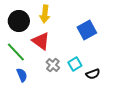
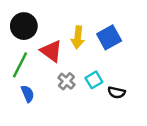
yellow arrow: (45, 14) -> (78, 37), moved
green line: (16, 52) -> (20, 65), turned 70
black semicircle: (93, 74) -> (117, 92), turned 32

